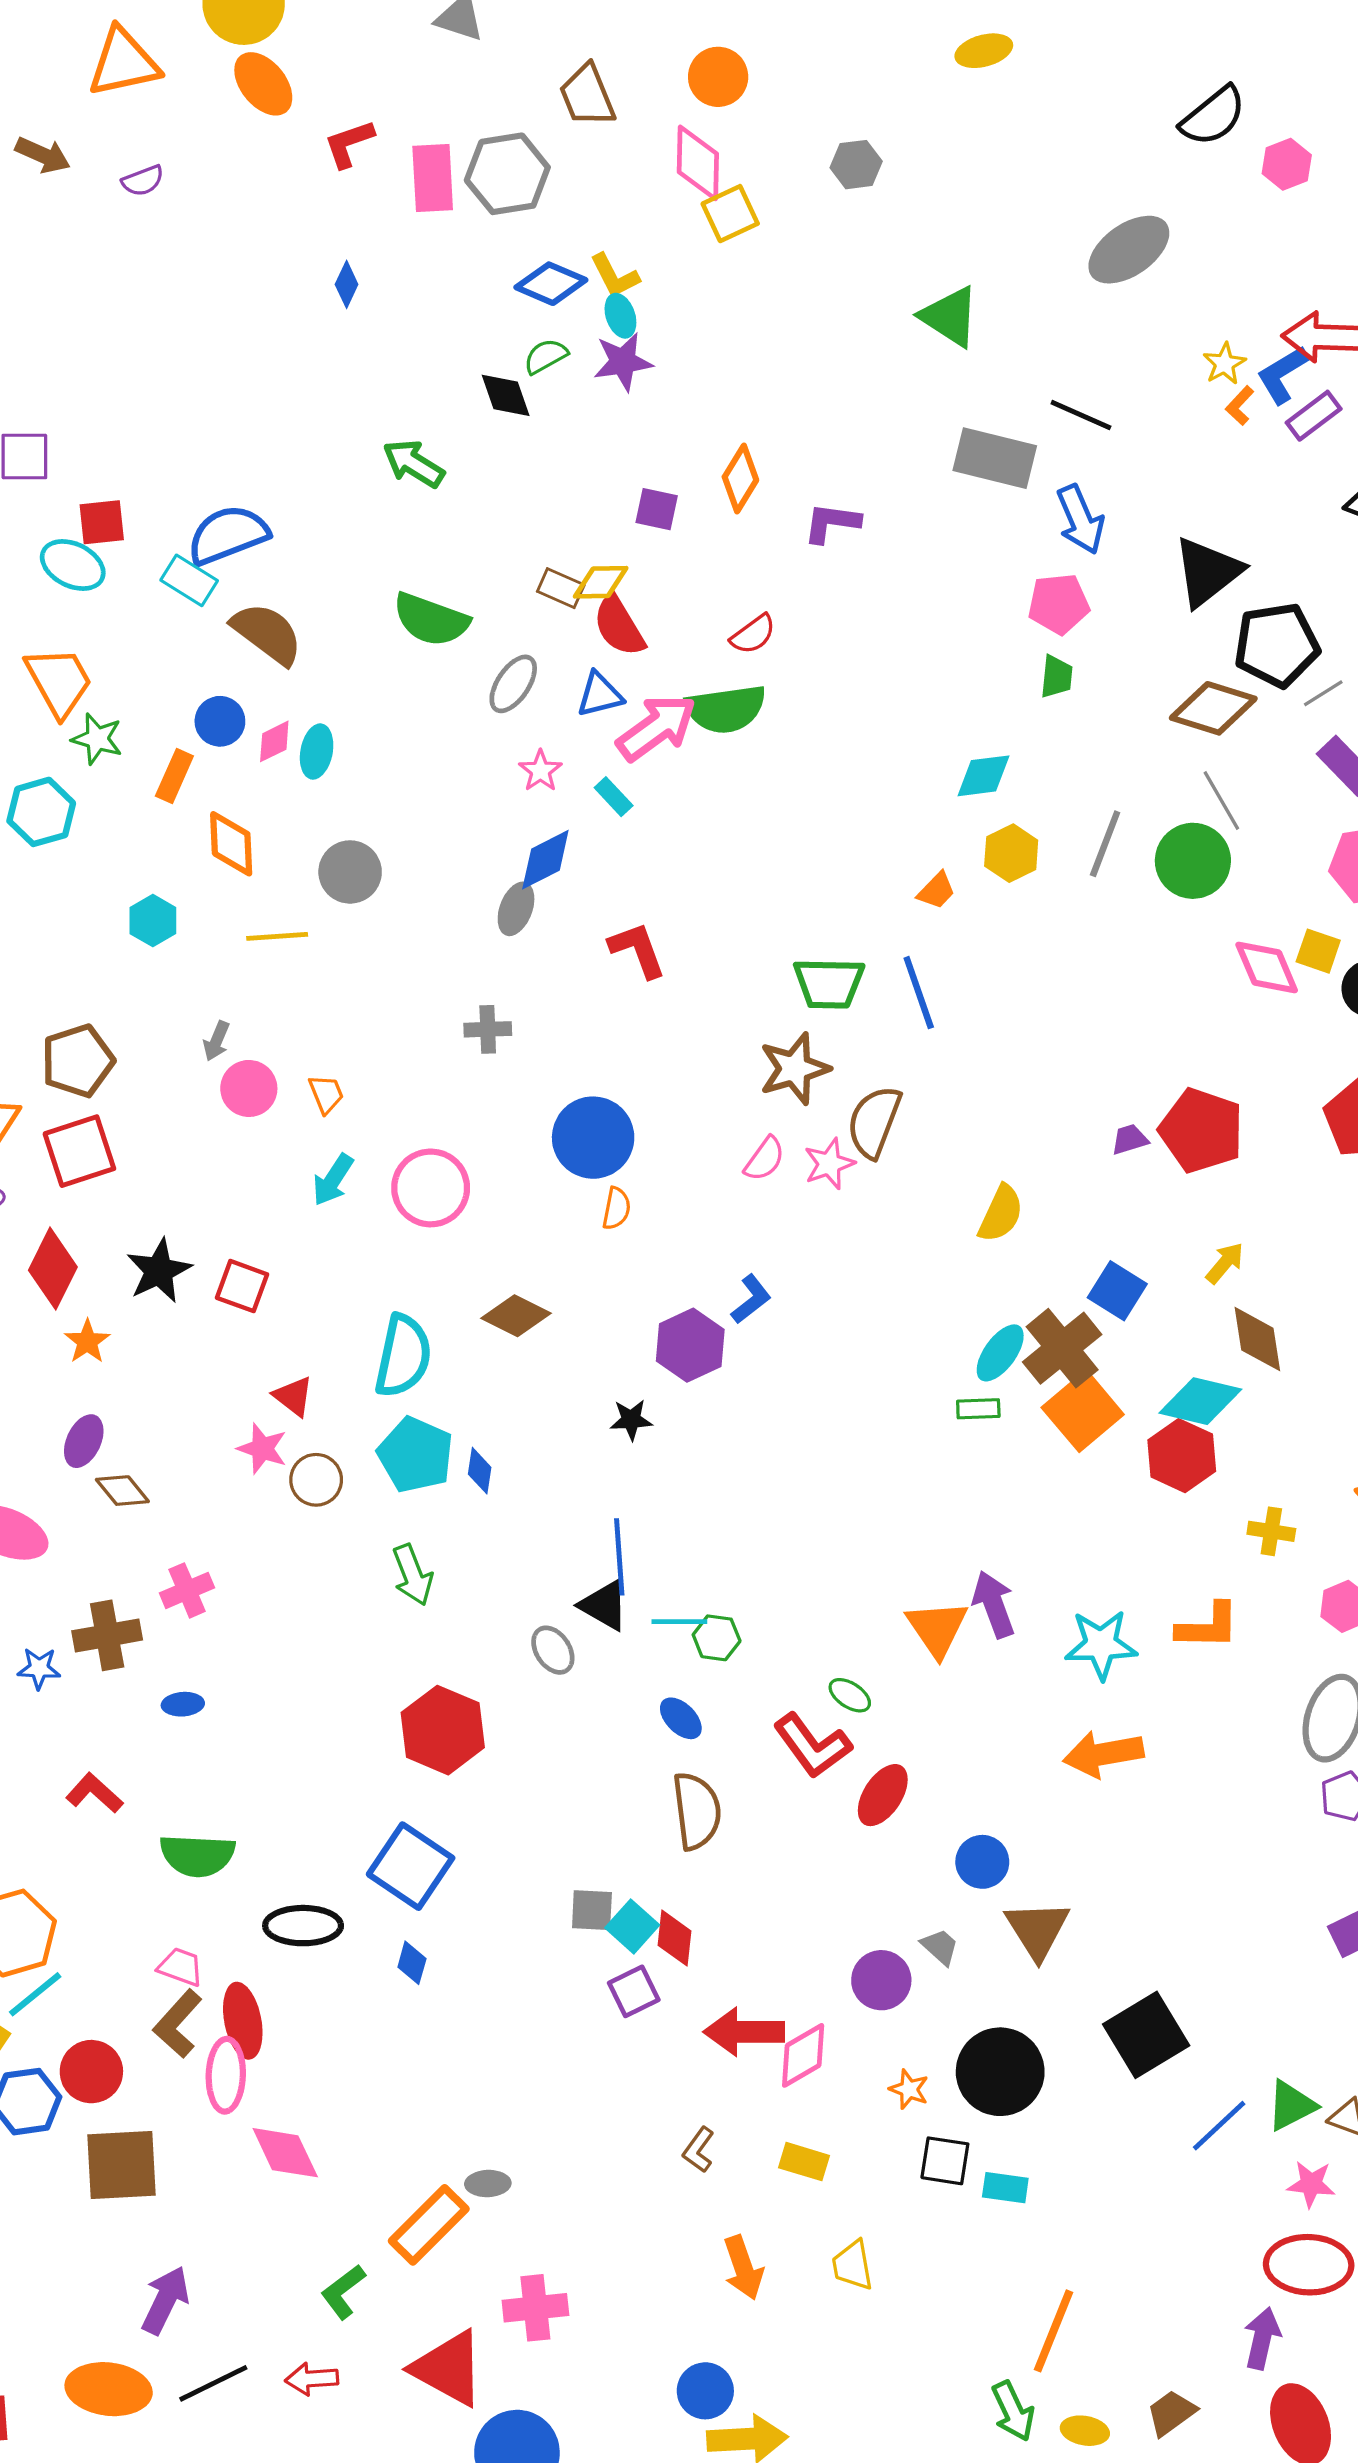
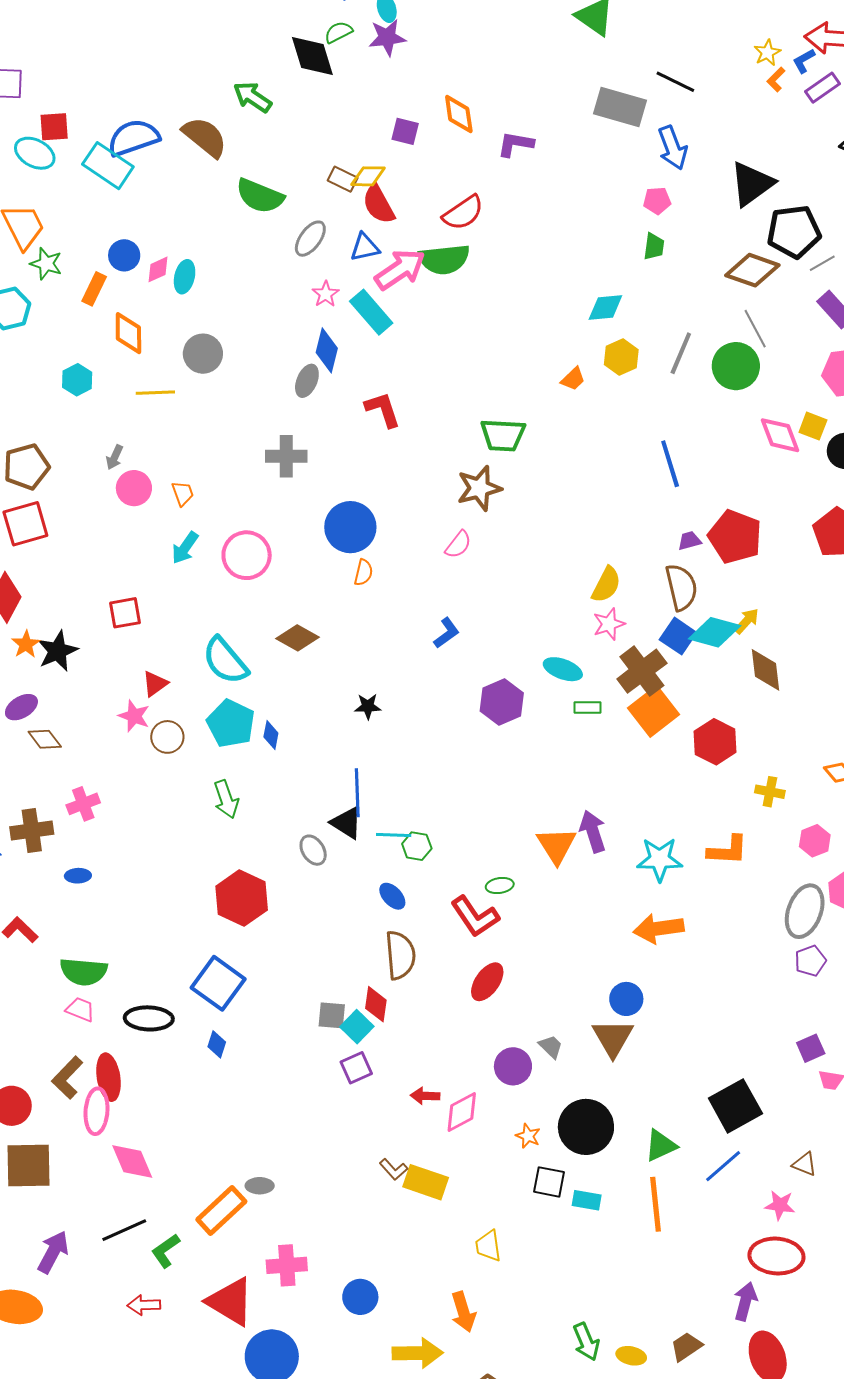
blue L-shape: (1282, 375) -> (804, 61), size x0.7
black diamond: (506, 395) -> (312, 56), size x1.4
orange diamond: (740, 479) -> (459, 114), turned -42
cyan rectangle: (189, 580) -> (108, 166), size x1.4
pink pentagon: (1059, 604) -> (657, 201), size x0.7
brown semicircle: (267, 633) -> (205, 137), moved
red semicircle: (753, 634) -> (463, 213), size x1.4
cyan rectangle: (614, 797) -> (371, 312), size x1.8
blue diamond: (545, 860) -> (327, 350), turned -51
blue line: (919, 993) -> (670, 464), moved
gray cross: (488, 1029) -> (286, 456), size x1.4
brown semicircle: (874, 1122) -> (681, 587), moved, turned 144
pink star: (829, 1164) -> (609, 624), moved
black star: (159, 1271) -> (57, 651), moved
red square: (242, 1286) -> (125, 613), turned -32
purple hexagon: (690, 1345) -> (502, 702), moved
cyan ellipse: (1000, 1353) -> (563, 669), moved, turned 72
cyan semicircle: (403, 1356) -> (225, 661), turned 126
red triangle: (293, 1396) -> (155, 684), turned 44
cyan diamond: (1200, 1401) -> (715, 632), moved
purple ellipse: (84, 1441) -> (21, 707), turned 32
green ellipse: (850, 1695) -> (500, 885), turned -44
red ellipse: (883, 1795) -> (487, 982), moved
blue circle: (982, 1862) -> (626, 999), moved
red diamond: (674, 1938) -> (376, 1004), moved
pink trapezoid: (181, 1967) -> (80, 1009), moved
red arrow: (744, 2032) -> (425, 1096), size x0.6
black square: (1146, 2035) -> (735, 1106), moved
green triangle: (1291, 2105) -> (661, 1146), moved
brown L-shape: (699, 2150) -> (394, 1169), turned -80
yellow rectangle: (804, 2162) -> (426, 1182), moved, size x1.4
orange arrow: (743, 2268) -> (463, 1312), moved
orange line: (1054, 2331) -> (656, 1204), moved, turned -30
black line: (213, 2383) -> (124, 1230), moved
blue circle: (705, 2391) -> (360, 1297), moved

